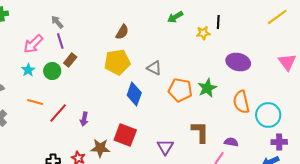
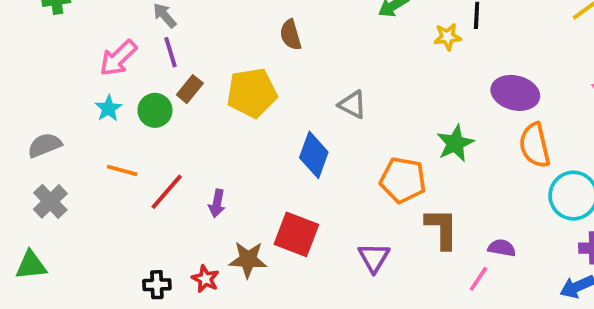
brown semicircle: (122, 32) -> (291, 35), turned 133
yellow pentagon: (117, 62) -> (252, 93), moved
orange pentagon: (180, 90) -> (403, 180), moved
orange semicircle: (241, 102) -> (535, 145), moved

